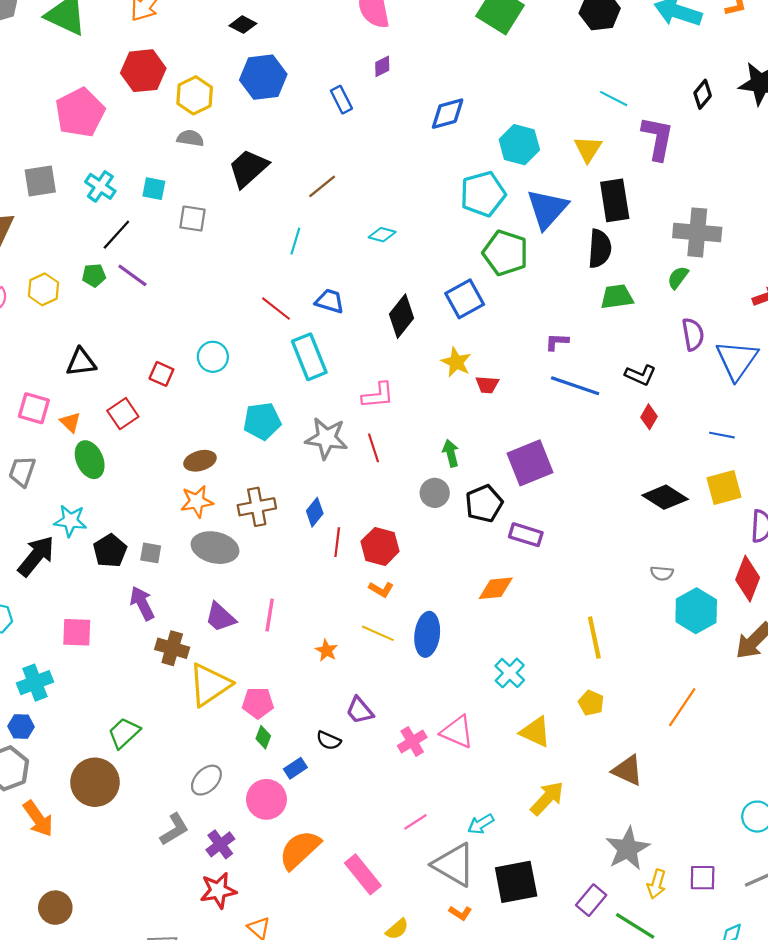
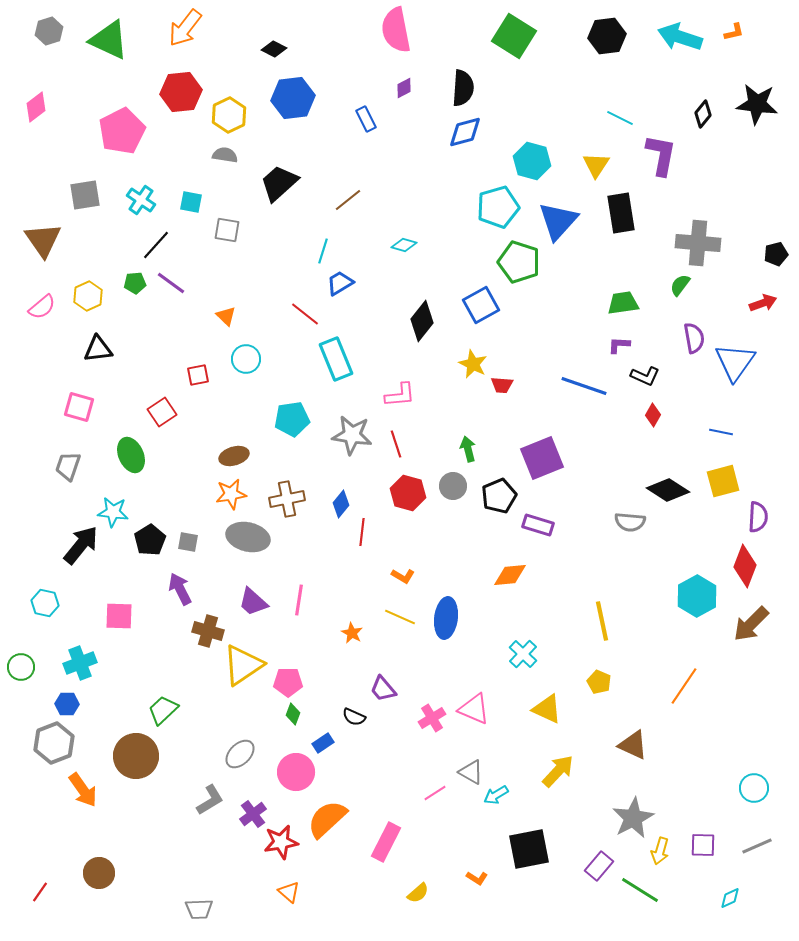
black semicircle: (600, 249) -> (463, 88), moved
blue trapezoid: (330, 301) -> (340, 283), moved, turned -48
purple L-shape: (557, 342) -> (619, 345), moved
black triangle: (81, 362) -> (98, 349), moved
red square: (161, 374) -> (198, 375), turned -35
orange triangle: (70, 422) -> (226, 316), moved
red hexagon: (380, 546) -> (408, 493), moved
gray semicircle: (662, 573) -> (630, 522), moved, size x1.4
gray triangle: (454, 865) -> (471, 772), moved, size x0.6
pink rectangle: (363, 874) -> (386, 842), turned 66
red star: (218, 890) -> (281, 842), moved

